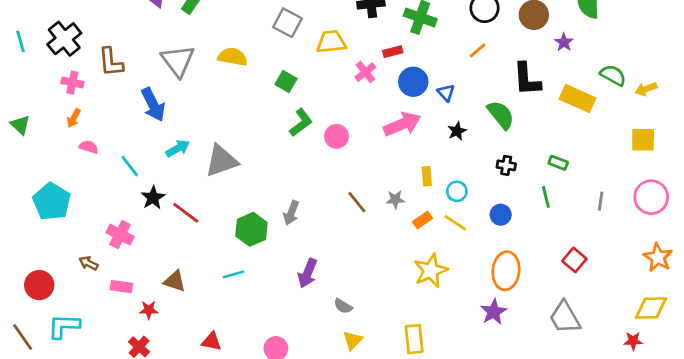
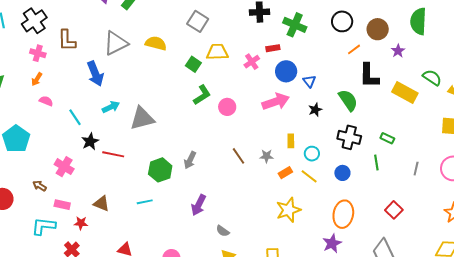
yellow trapezoid: (331, 42) -> (217, 52), moved
orange line: (478, 50) -> (354, 49), moved
gray triangle: (178, 61) -> (116, 43), turned 36
black cross: (506, 165) -> (349, 137), size x1.6
red line: (186, 213) -> (113, 154), turned -30
cyan L-shape: (64, 326) -> (44, 226), moved

